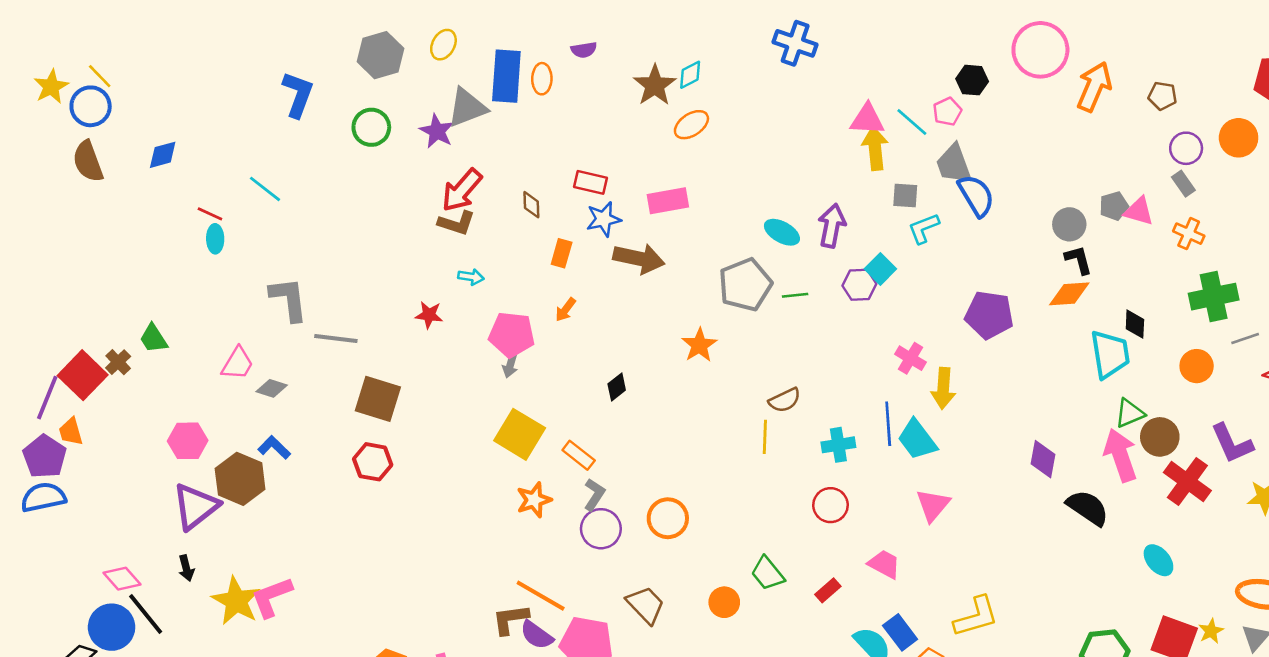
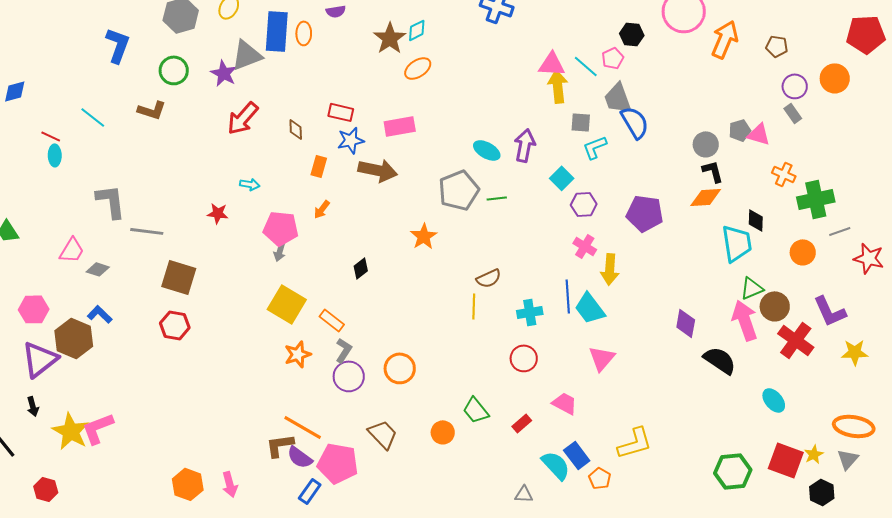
brown L-shape: (457, 223) -> (152, 110), moved
orange cross: (1189, 234) -> (784, 174), moved
purple hexagon: (859, 285) -> (584, 204), moved

